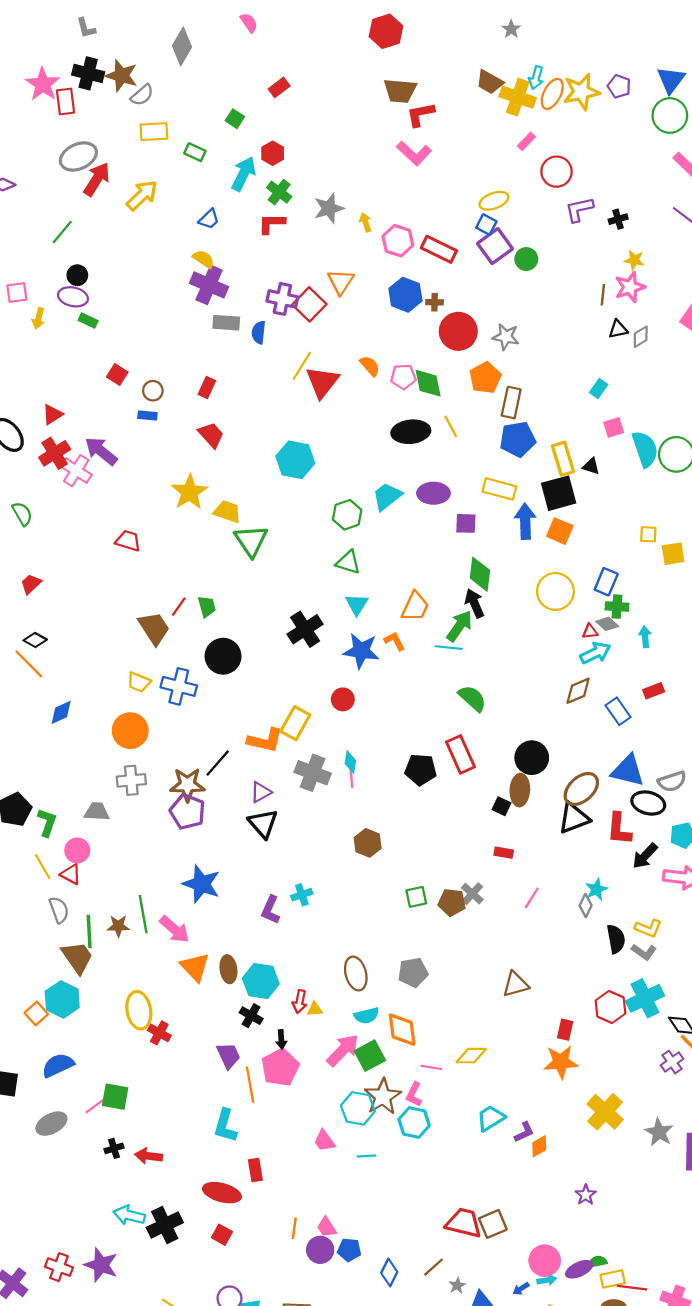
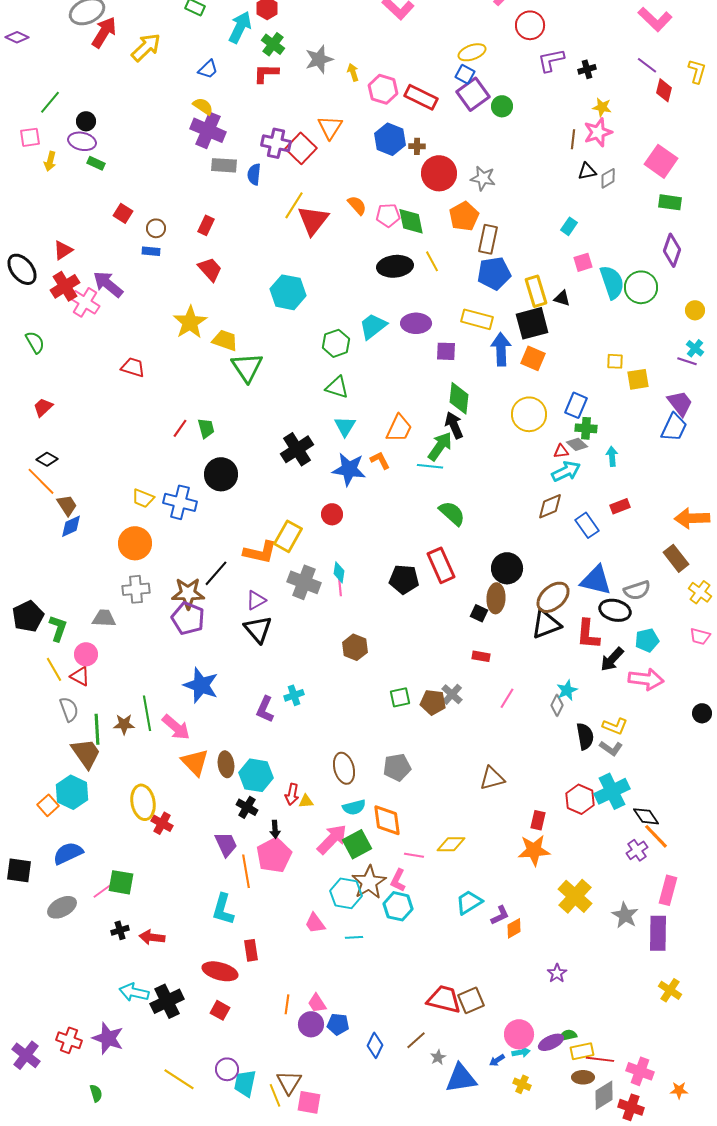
green line: (62, 232) -> (50, 102), moved
brown trapezoid: (154, 628) -> (67, 505), moved, size x0.7

